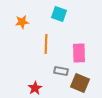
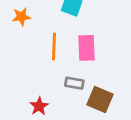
pink rectangle: (79, 53) -> (87, 48), moved

